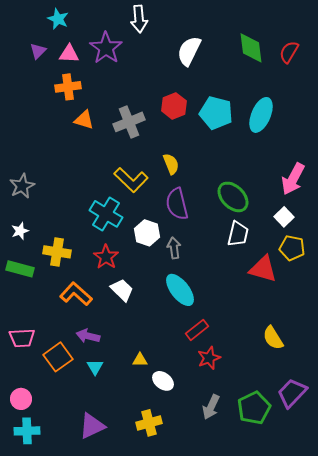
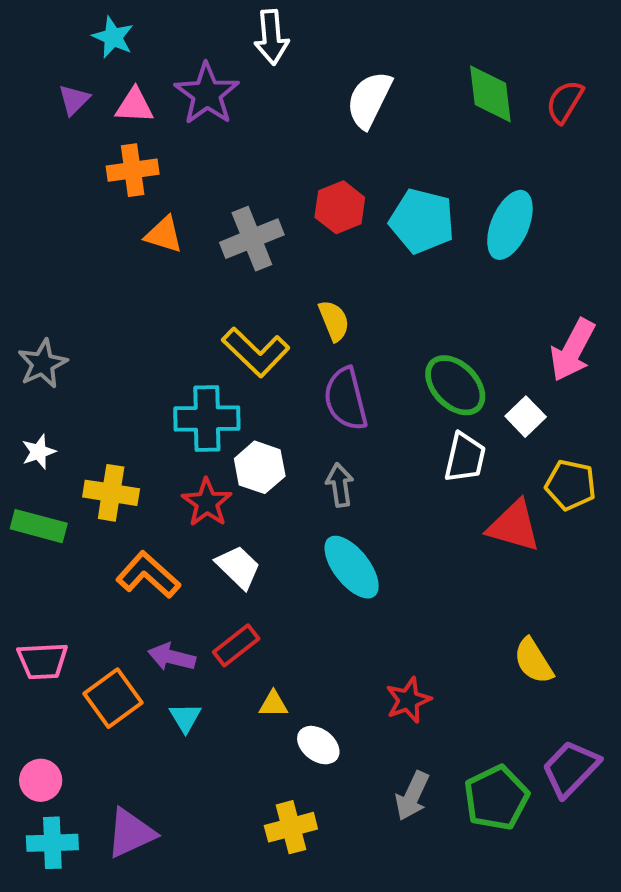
cyan cross: (106, 214) -> (207, 418), turned -32
white square: (284, 217) -> (526, 417), moved
white hexagon: (147, 233) -> (260, 467), moved
red rectangle: (197, 330) -> (236, 645), moved
purple triangle: (92, 426) -> (131, 833), moved

